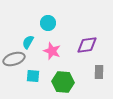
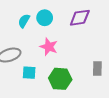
cyan semicircle: (28, 42) -> (24, 21), moved
purple diamond: (87, 45) -> (80, 18), moved

